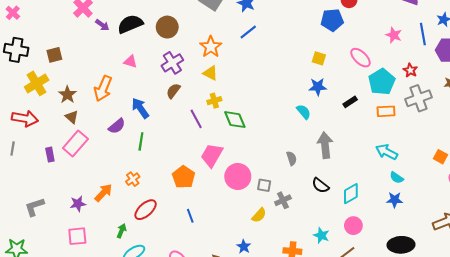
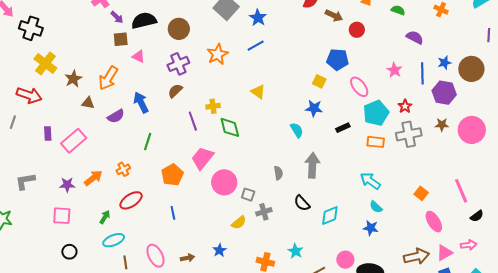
blue pentagon: (332, 20) -> (338, 60), moved
brown square: (54, 55) -> (121, 39), moved
yellow triangle: (210, 73) -> (258, 92), moved
yellow cross: (37, 83) -> (45, 63), turned -30
brown triangle: (72, 117) -> (88, 103), moved, turned -40
green line: (141, 141) -> (148, 142), moved
pink rectangle: (75, 144) -> (74, 141), moved
pink circle: (353, 226) -> (345, 260), moved

